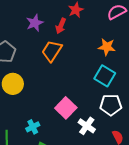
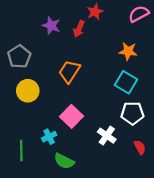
purple star: (35, 23) -> (51, 26), turned -30
orange trapezoid: (52, 51) -> (69, 72), moved
pink square: (66, 108) -> (72, 116), moved

